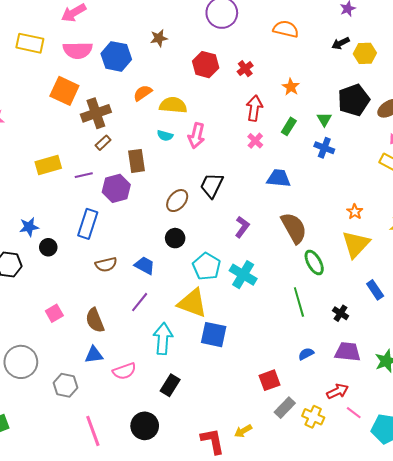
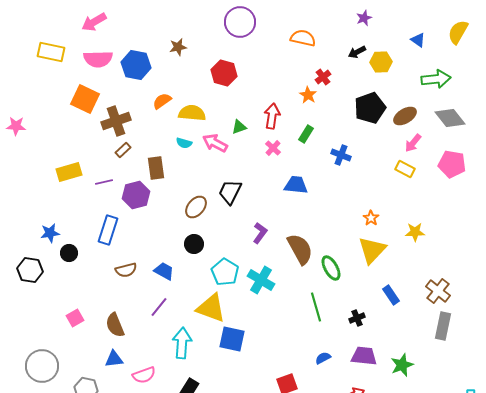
red cross: (245, 69) -> (323, 77), moved
green triangle: (324, 119) -> (239, 127), moved, turned 42
pink arrow: (196, 136) -> (215, 143), turned 105
brown semicircle: (294, 228) -> (300, 249), moved
black cross: (341, 313) -> (357, 318), turned 35

